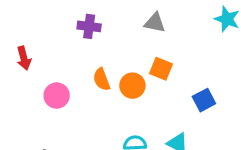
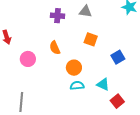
purple cross: (89, 26) -> (57, 16), moved
orange circle: (132, 86) -> (74, 68), moved

